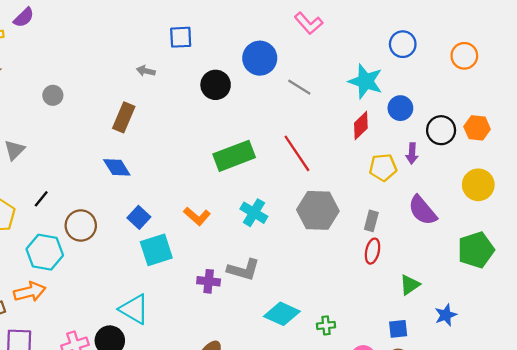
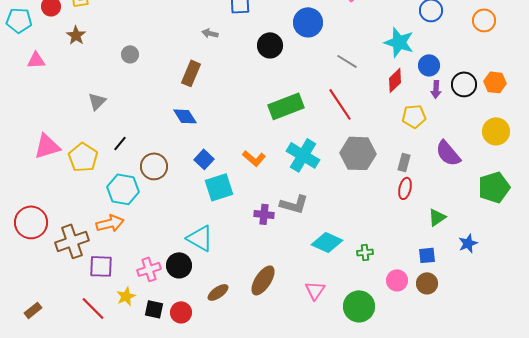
gray line: (299, 87) -> (347, 61), moved
purple arrow: (412, 153) -> (436, 89), moved
cyan cross: (254, 213) -> (303, 155), size x1.4

